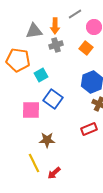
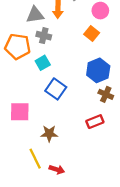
gray cross: (56, 45) -> (44, 36), moved, turned 32
pink square: (31, 110) -> (20, 112), moved
red arrow: (54, 173) -> (57, 169), turned -120

